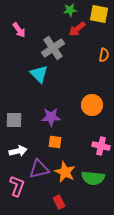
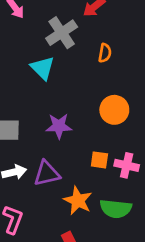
orange semicircle: (104, 55) -> (105, 53), moved
orange square: (55, 142) -> (99, 160), moved
purple triangle: (39, 169) -> (47, 173), moved

